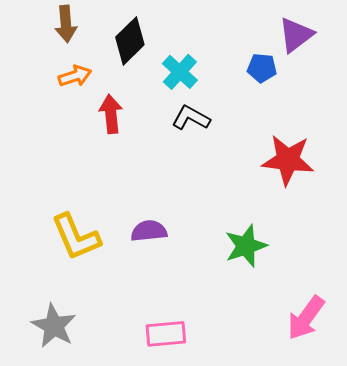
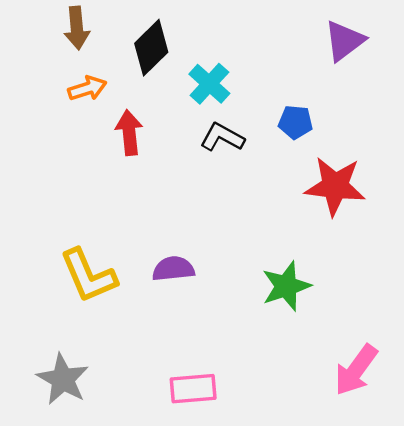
blue pentagon: (262, 68) -> (296, 122), moved

